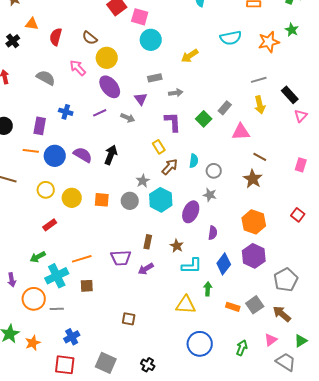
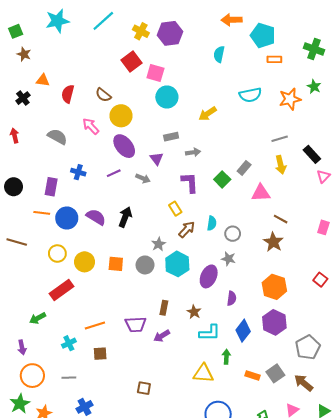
red rectangle: (50, 225) -> (62, 290), size x1.6
green arrow: (38, 257) -> (38, 318), moved
cyan cross: (57, 276) -> (69, 343), size x0.6
orange circle: (34, 299) -> (32, 376), moved

